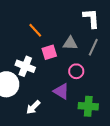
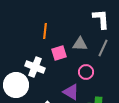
orange line: (35, 30) -> (45, 31), turned 49

